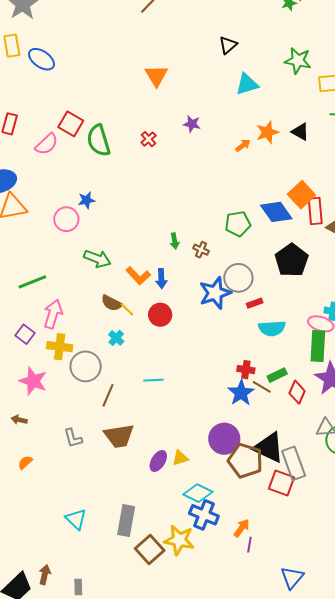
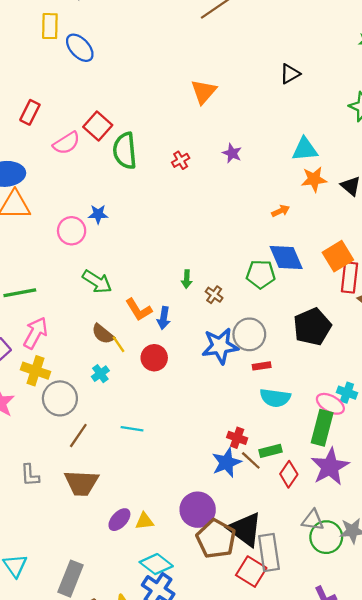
cyan triangle: (247, 84) -> (305, 149), moved
orange arrow: (243, 145) -> (281, 211), moved
blue diamond: (276, 212) -> (286, 258), moved

